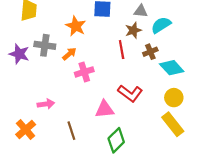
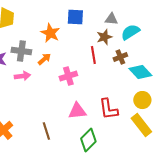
pink cross: (84, 72) -> (68, 76), moved
red L-shape: (130, 93) -> (108, 109), moved, turned 45
pink arrow: (46, 104) -> (22, 76), moved

